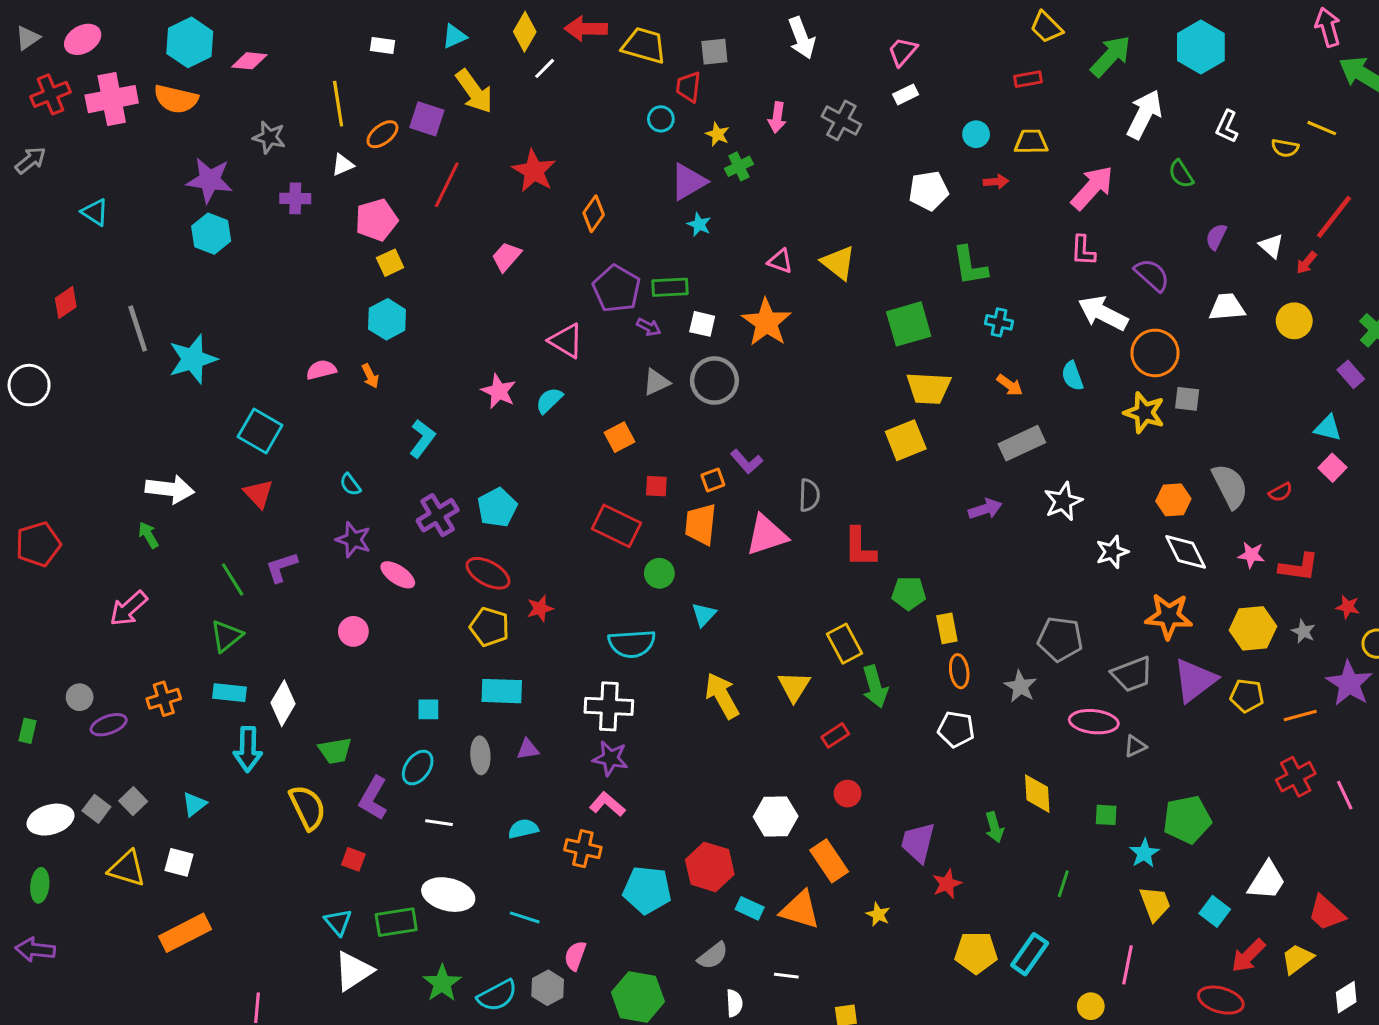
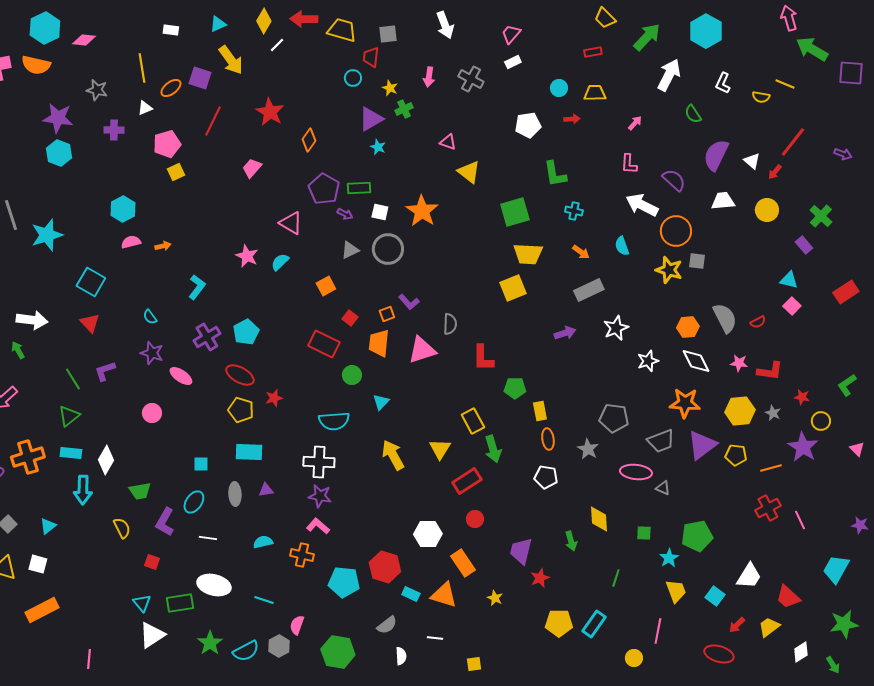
pink arrow: (1092, 188) -> (635, 123), size x0.5
purple semicircle: (1216, 237) -> (716, 155), size x1.8
pink triangle: (780, 261) -> (448, 142), moved
cyan hexagon: (387, 319) -> (123, 209), moved
orange arrow: (370, 376) -> (163, 246), turned -77
red square: (656, 486) -> (350, 318), turned 35
orange cross: (164, 699) -> (28, 457), size x1.5
red rectangle: (835, 735) -> (467, 481), size x1.6
gray triangle: (1135, 746) -> (663, 488), turned 49
yellow semicircle: (307, 807) -> (122, 528), size x0.7
red arrow: (1248, 956) -> (737, 625), size x0.7

